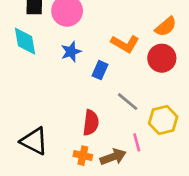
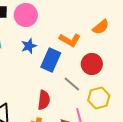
red circle: (162, 58) -> (92, 64), moved
blue rectangle: (100, 70) -> (51, 60), size x1.6

